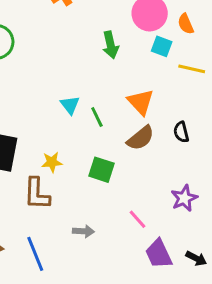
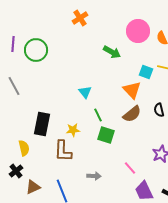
green arrow: (111, 45) -> (112, 52), turned -48
cyan square: (162, 46) -> (146, 72), moved
green line: (97, 117) -> (98, 115), moved

